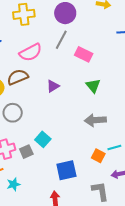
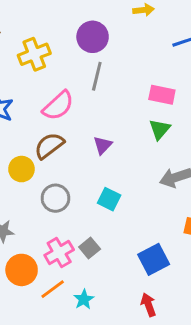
pink rectangle: (84, 54) -> (162, 95), moved
green triangle: (93, 86) -> (160, 129), turned 35
cyan square: (43, 139) -> (109, 199), moved

